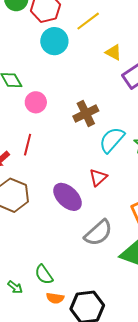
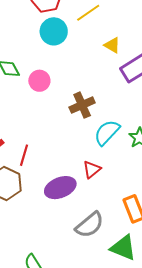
pink circle: (36, 102) -> (39, 81), moved
red line: (28, 145) -> (24, 155), moved
purple ellipse: (68, 197) -> (60, 188), turned -68

